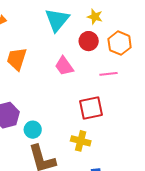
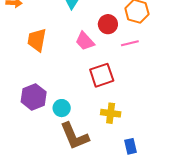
red circle: (89, 41) -> (108, 24), moved
red square: (91, 108) -> (102, 75), moved

